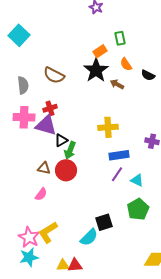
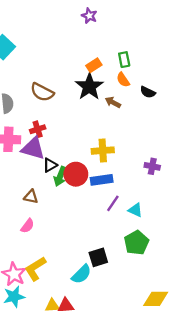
green rectangle: (120, 38) -> (124, 60), moved
blue rectangle: (119, 155) -> (102, 180), moved
red circle: (66, 170) -> (76, 174), moved

